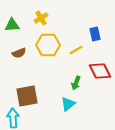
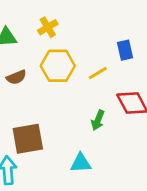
cyan triangle: (68, 104) -> (81, 163), moved, turned 35

